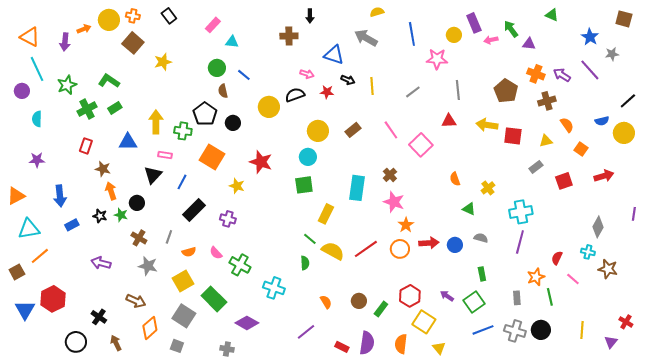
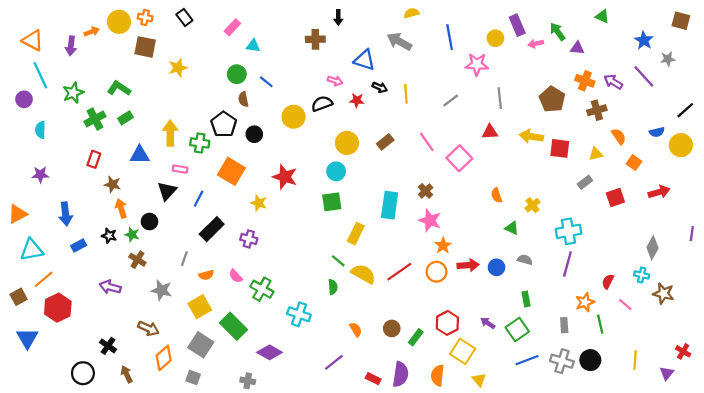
brown square: (133, 43) -> (145, 47), turned -30
brown cross: (139, 238) -> (137, 260), moved
red hexagon: (53, 299) -> (58, 308), moved

